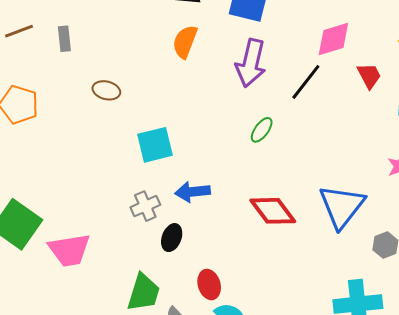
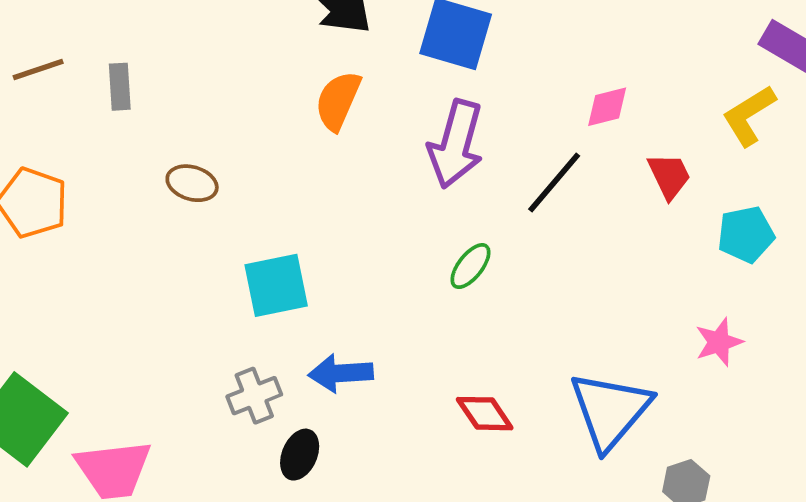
pink diamond: (333, 39) -> (607, 107), size x0.7
red diamond: (273, 211) -> (485, 414), size x0.7

